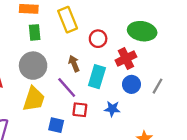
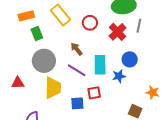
cyan rectangle: (97, 77) -> (100, 65), moved
blue circle: (131, 84) -> (130, 59), moved
gray line: (157, 86) -> (139, 26), moved
red square: (80, 110) -> (94, 93), moved

